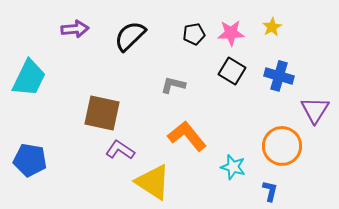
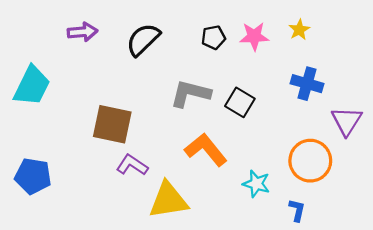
black square: (232, 71) -> (240, 102), moved
gray L-shape: (173, 85) -> (190, 94), size x1.5
yellow triangle: (153, 182) -> (168, 200), turned -42

